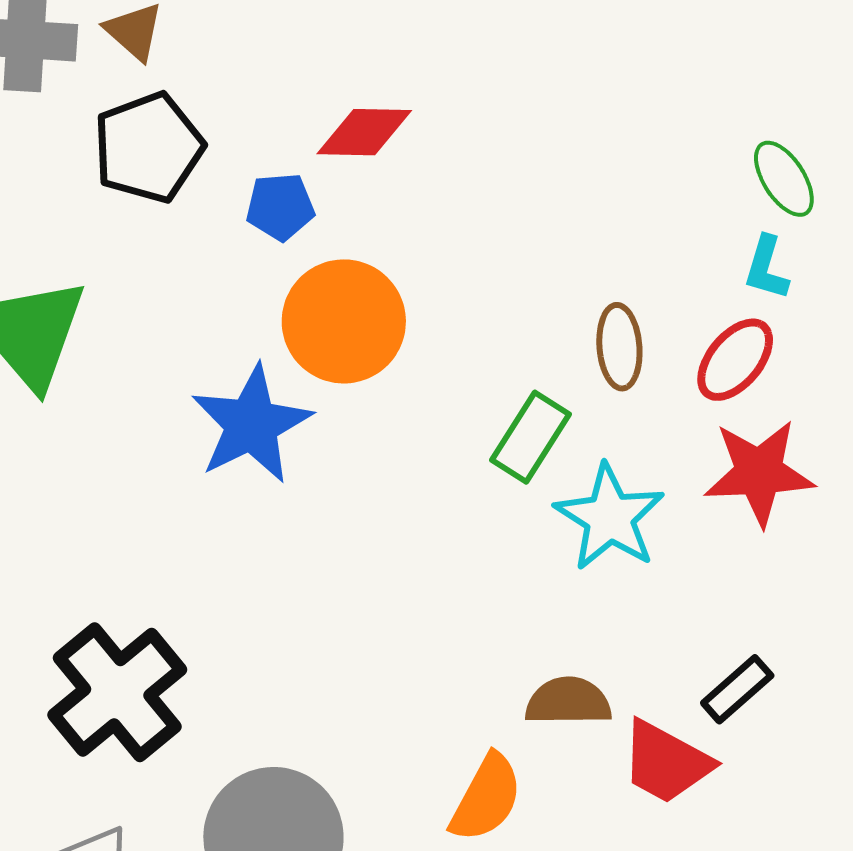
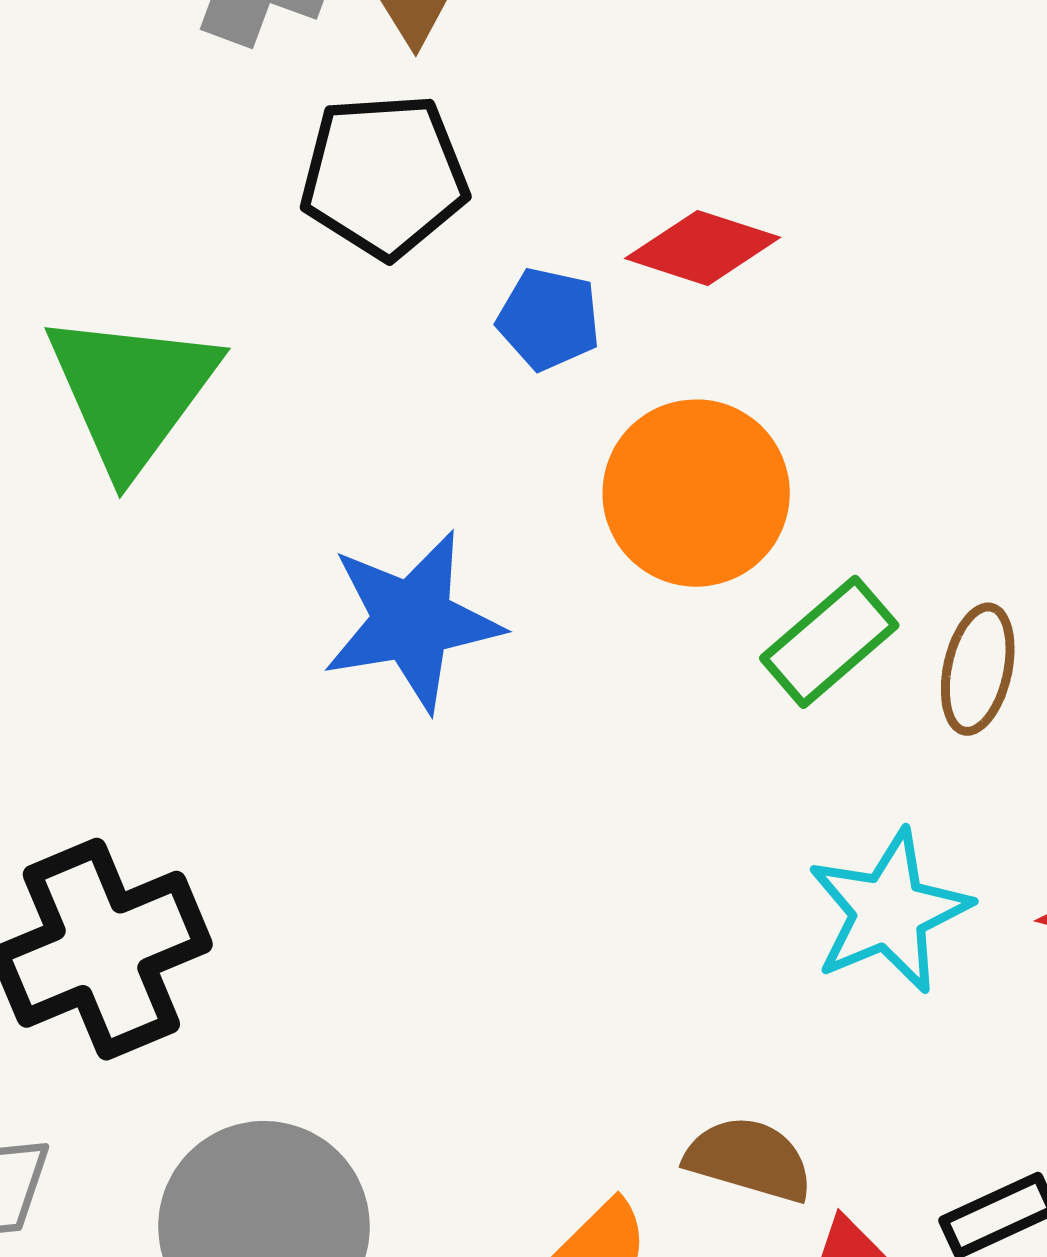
orange circle: (344, 321) -> (696, 493), moved
green rectangle: (530, 437) -> (829, 642), moved

